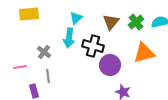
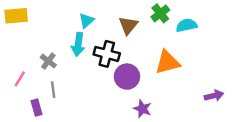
yellow rectangle: (29, 14) -> (16, 16), moved
green cross: (136, 22) -> (160, 13), moved
pink line: (20, 67) -> (20, 79), turned -48

